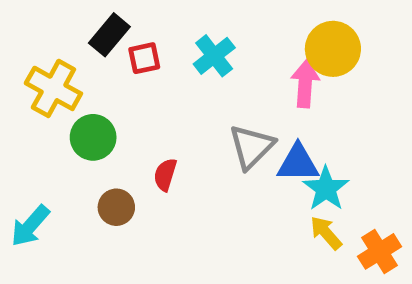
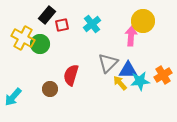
green circle: (93, 137) -> (40, 44), moved
red semicircle: (165, 175) -> (71, 75), size x1.5
cyan star: (326, 189) -> (140, 81), turned 30
yellow arrow: (326, 233) -> (120, 83), moved
orange cross: (380, 251) -> (163, 75), moved

